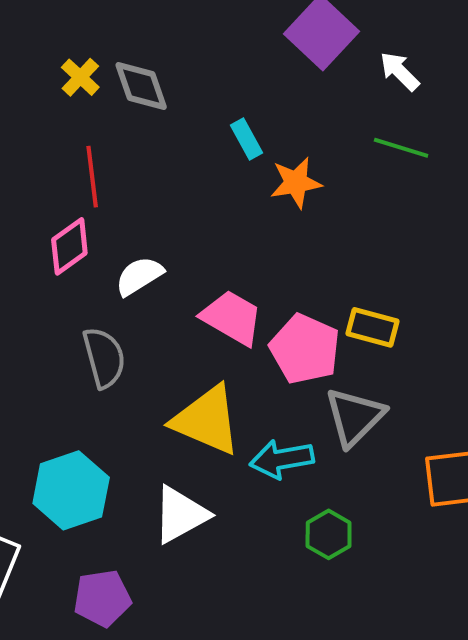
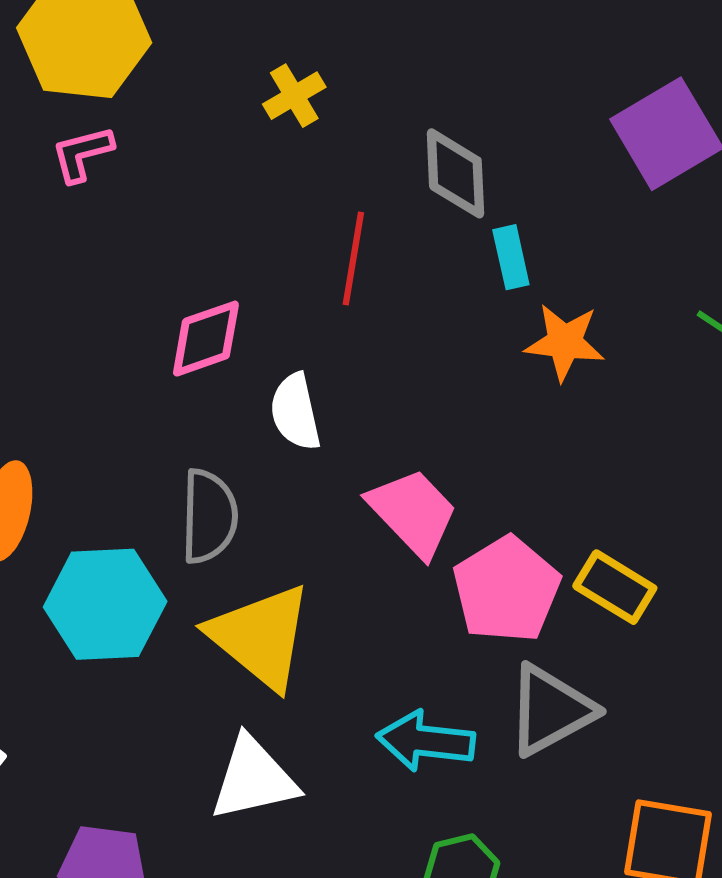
gray diamond: (141, 86) -> (455, 173), moved
red line: (92, 177) -> (353, 259), moved
white semicircle: (139, 276) -> (295, 412), turned -87
yellow triangle: (207, 420) -> (261, 636), moved
cyan hexagon: (71, 490) -> (105, 604), moved

